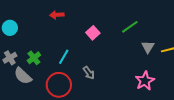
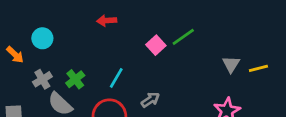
green line: (130, 27) -> (183, 37), moved
gray arrow: (89, 73) -> (150, 100), turned -88

